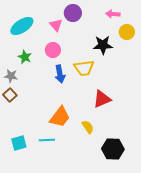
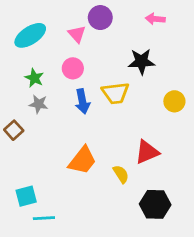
yellow circle: (127, 32) -> (174, 101), moved
gray star: (11, 76) -> (38, 104), moved
red triangle: (102, 99) -> (147, 152), moved
cyan line: (47, 140) -> (44, 218), moved

